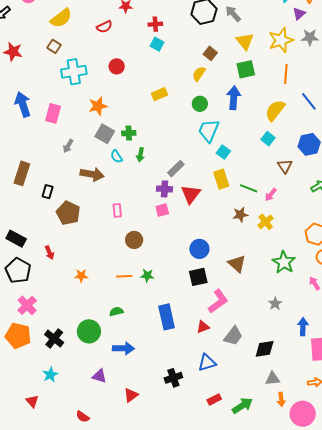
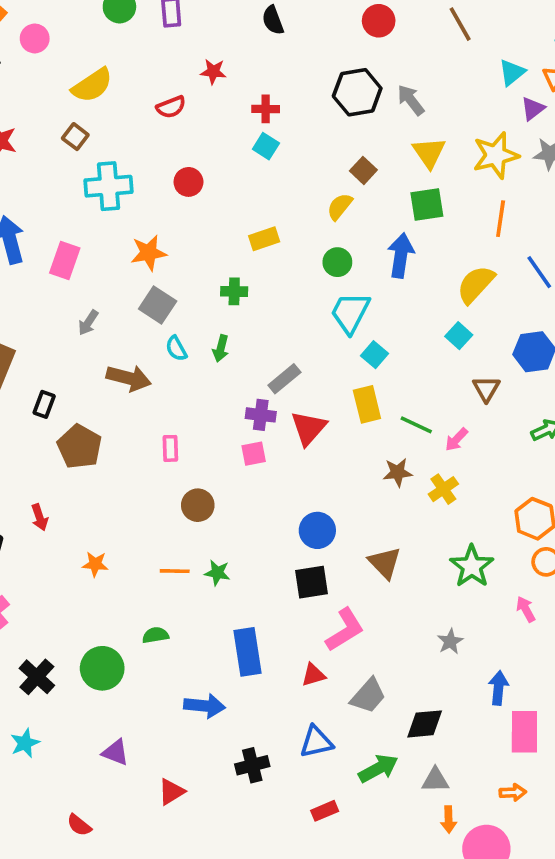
green cross: (129, 133) -> (234, 291), moved
blue arrow: (123, 348) -> (205, 706), moved
green arrow: (242, 406) -> (378, 768), moved

